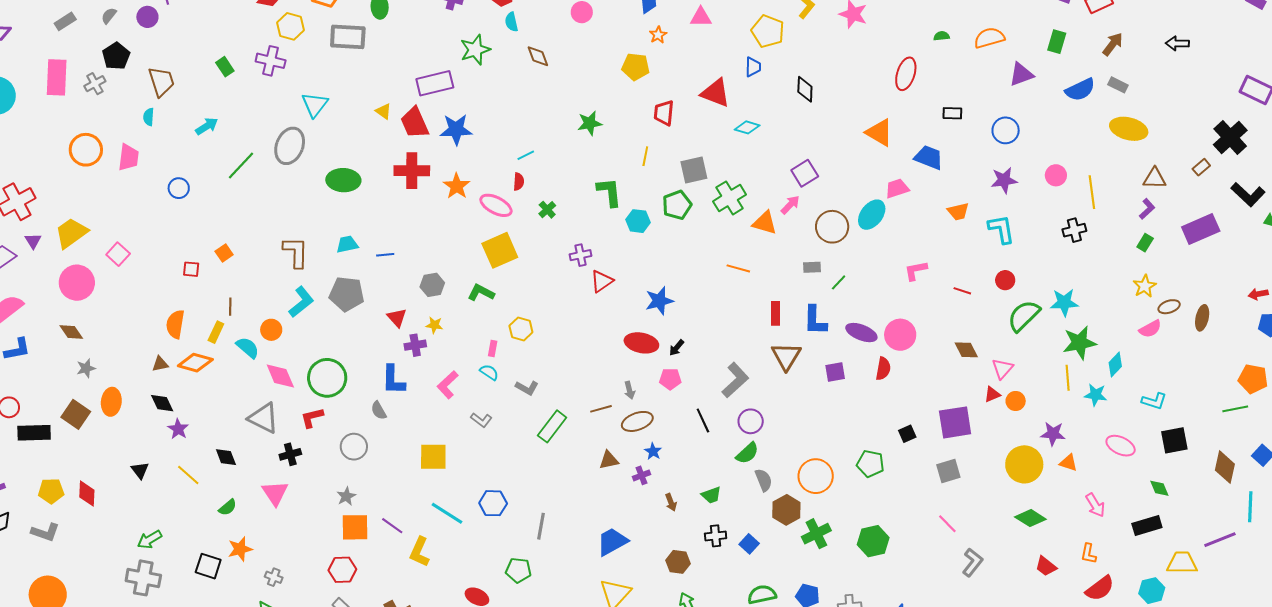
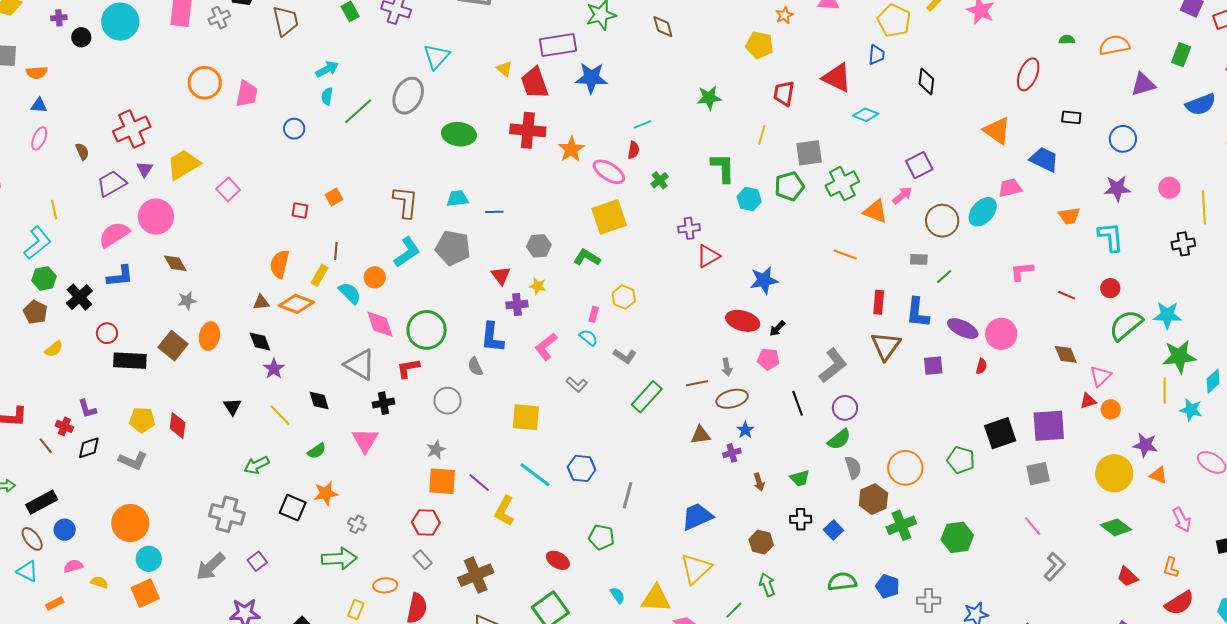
cyan semicircle: (149, 117) -> (327, 96), moved
blue star: (456, 130) -> (591, 78), moved
pink circle: (77, 283) -> (156, 217), moved
red semicircle: (883, 369) -> (981, 366), size x0.7
black square: (907, 434) -> (1000, 433), size x1.8
green arrow: (150, 540) -> (257, 465), moved

